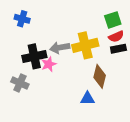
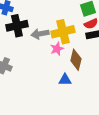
black cross: (34, 56) -> (17, 26), moved
pink star: (49, 64) -> (57, 49), moved

